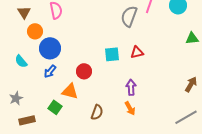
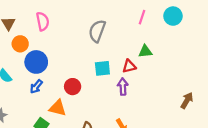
gray semicircle: (129, 16) -> (97, 31), moved
green triangle: (192, 38) -> (145, 51), moved
purple arrow: (131, 87) -> (123, 87), moved

